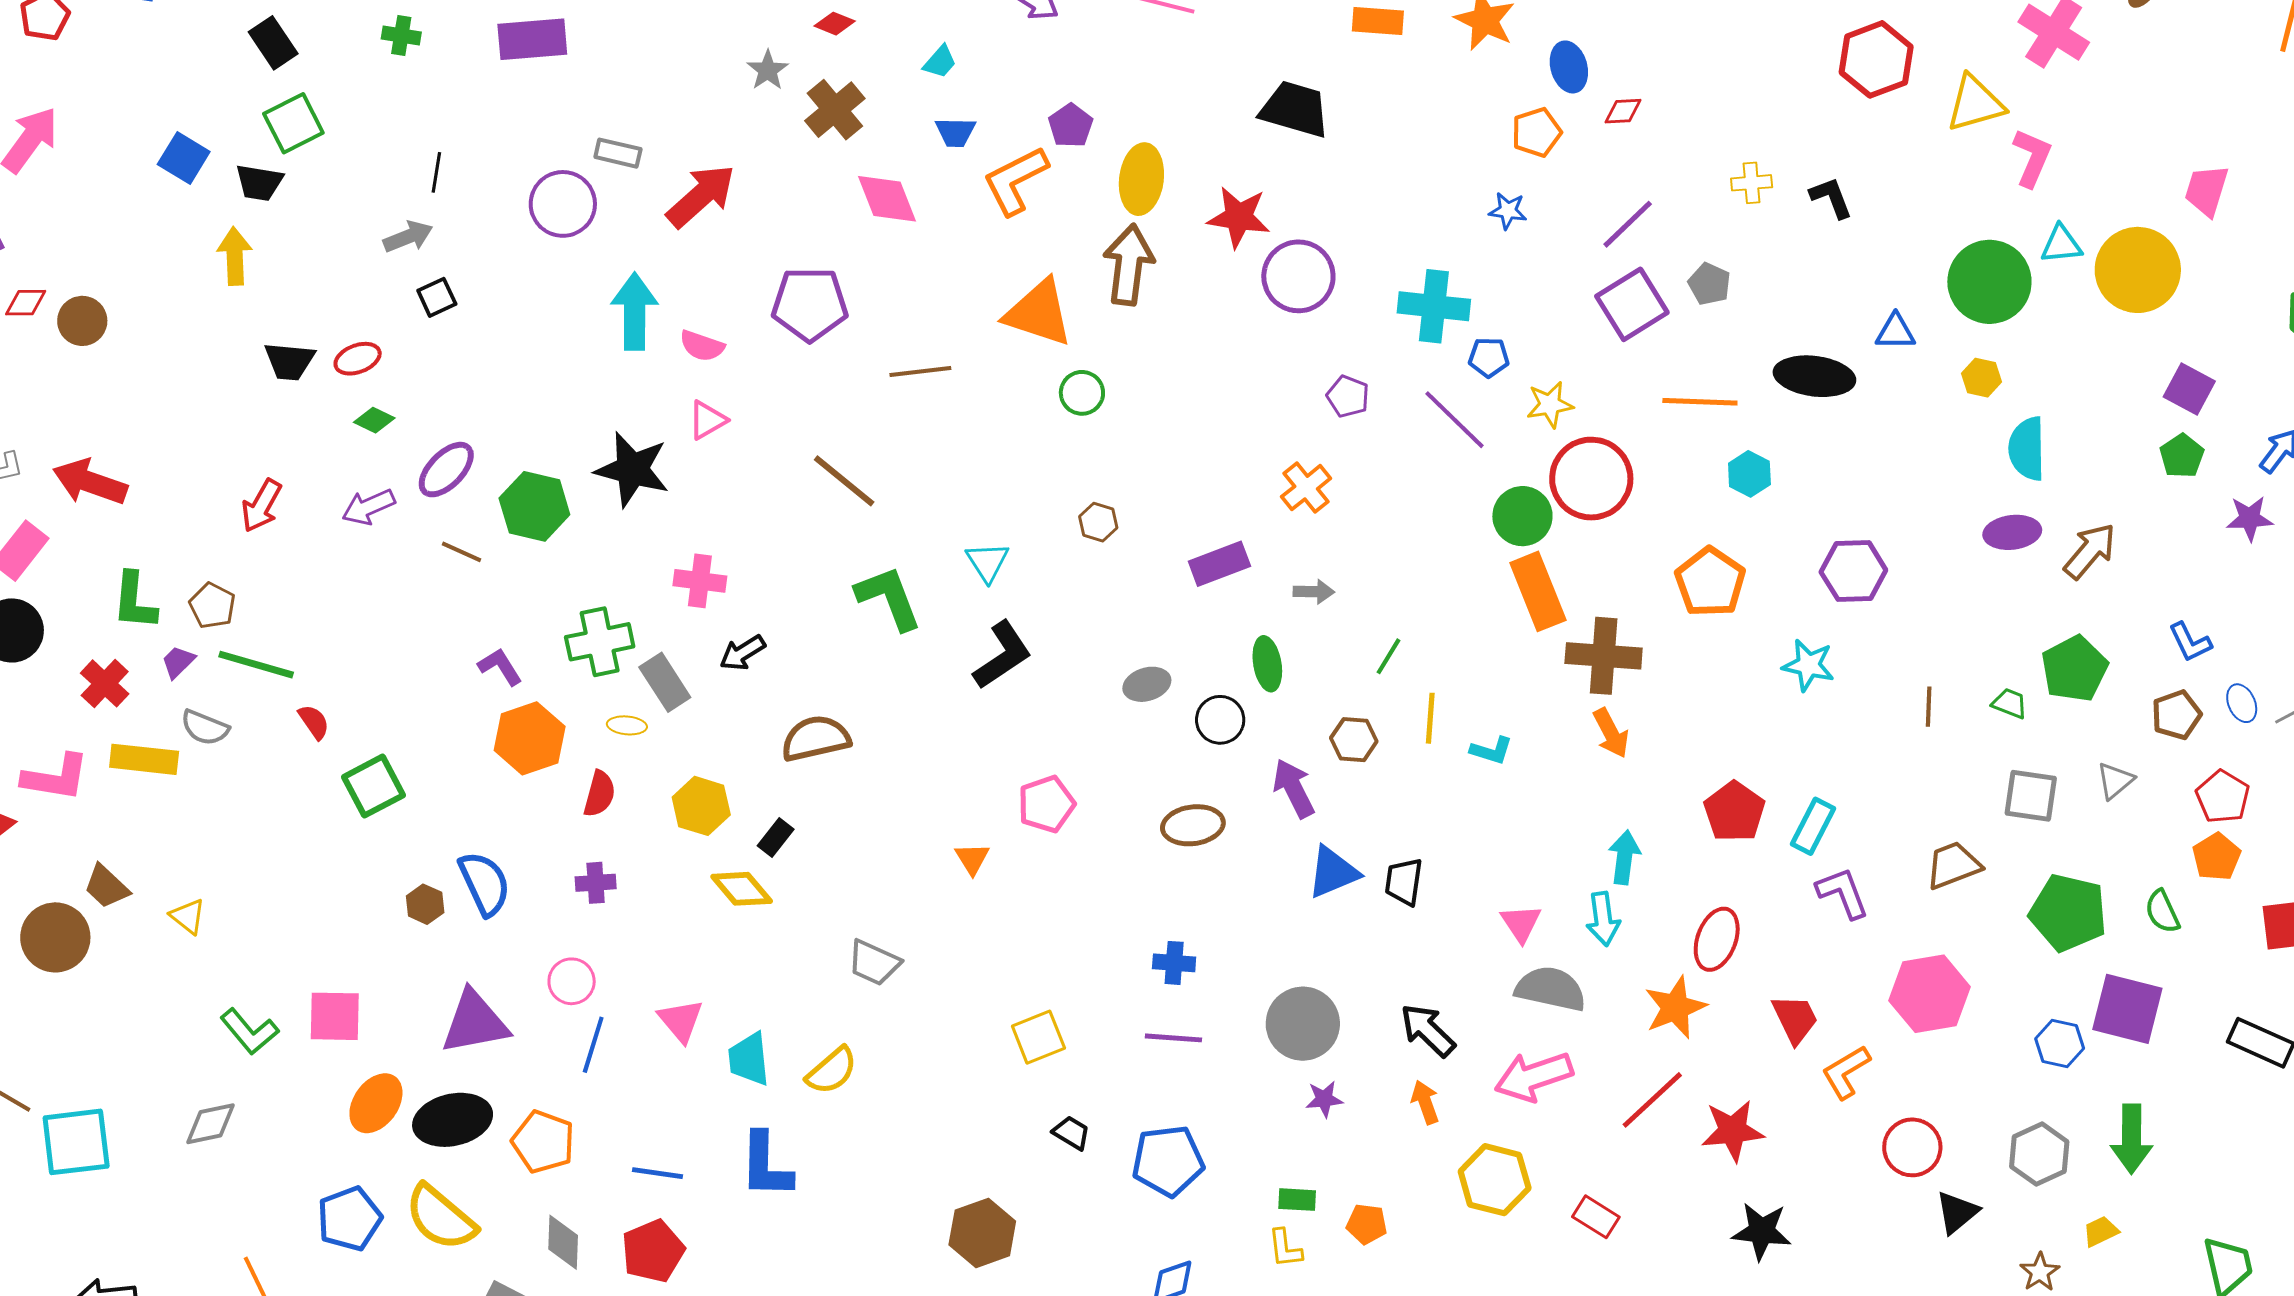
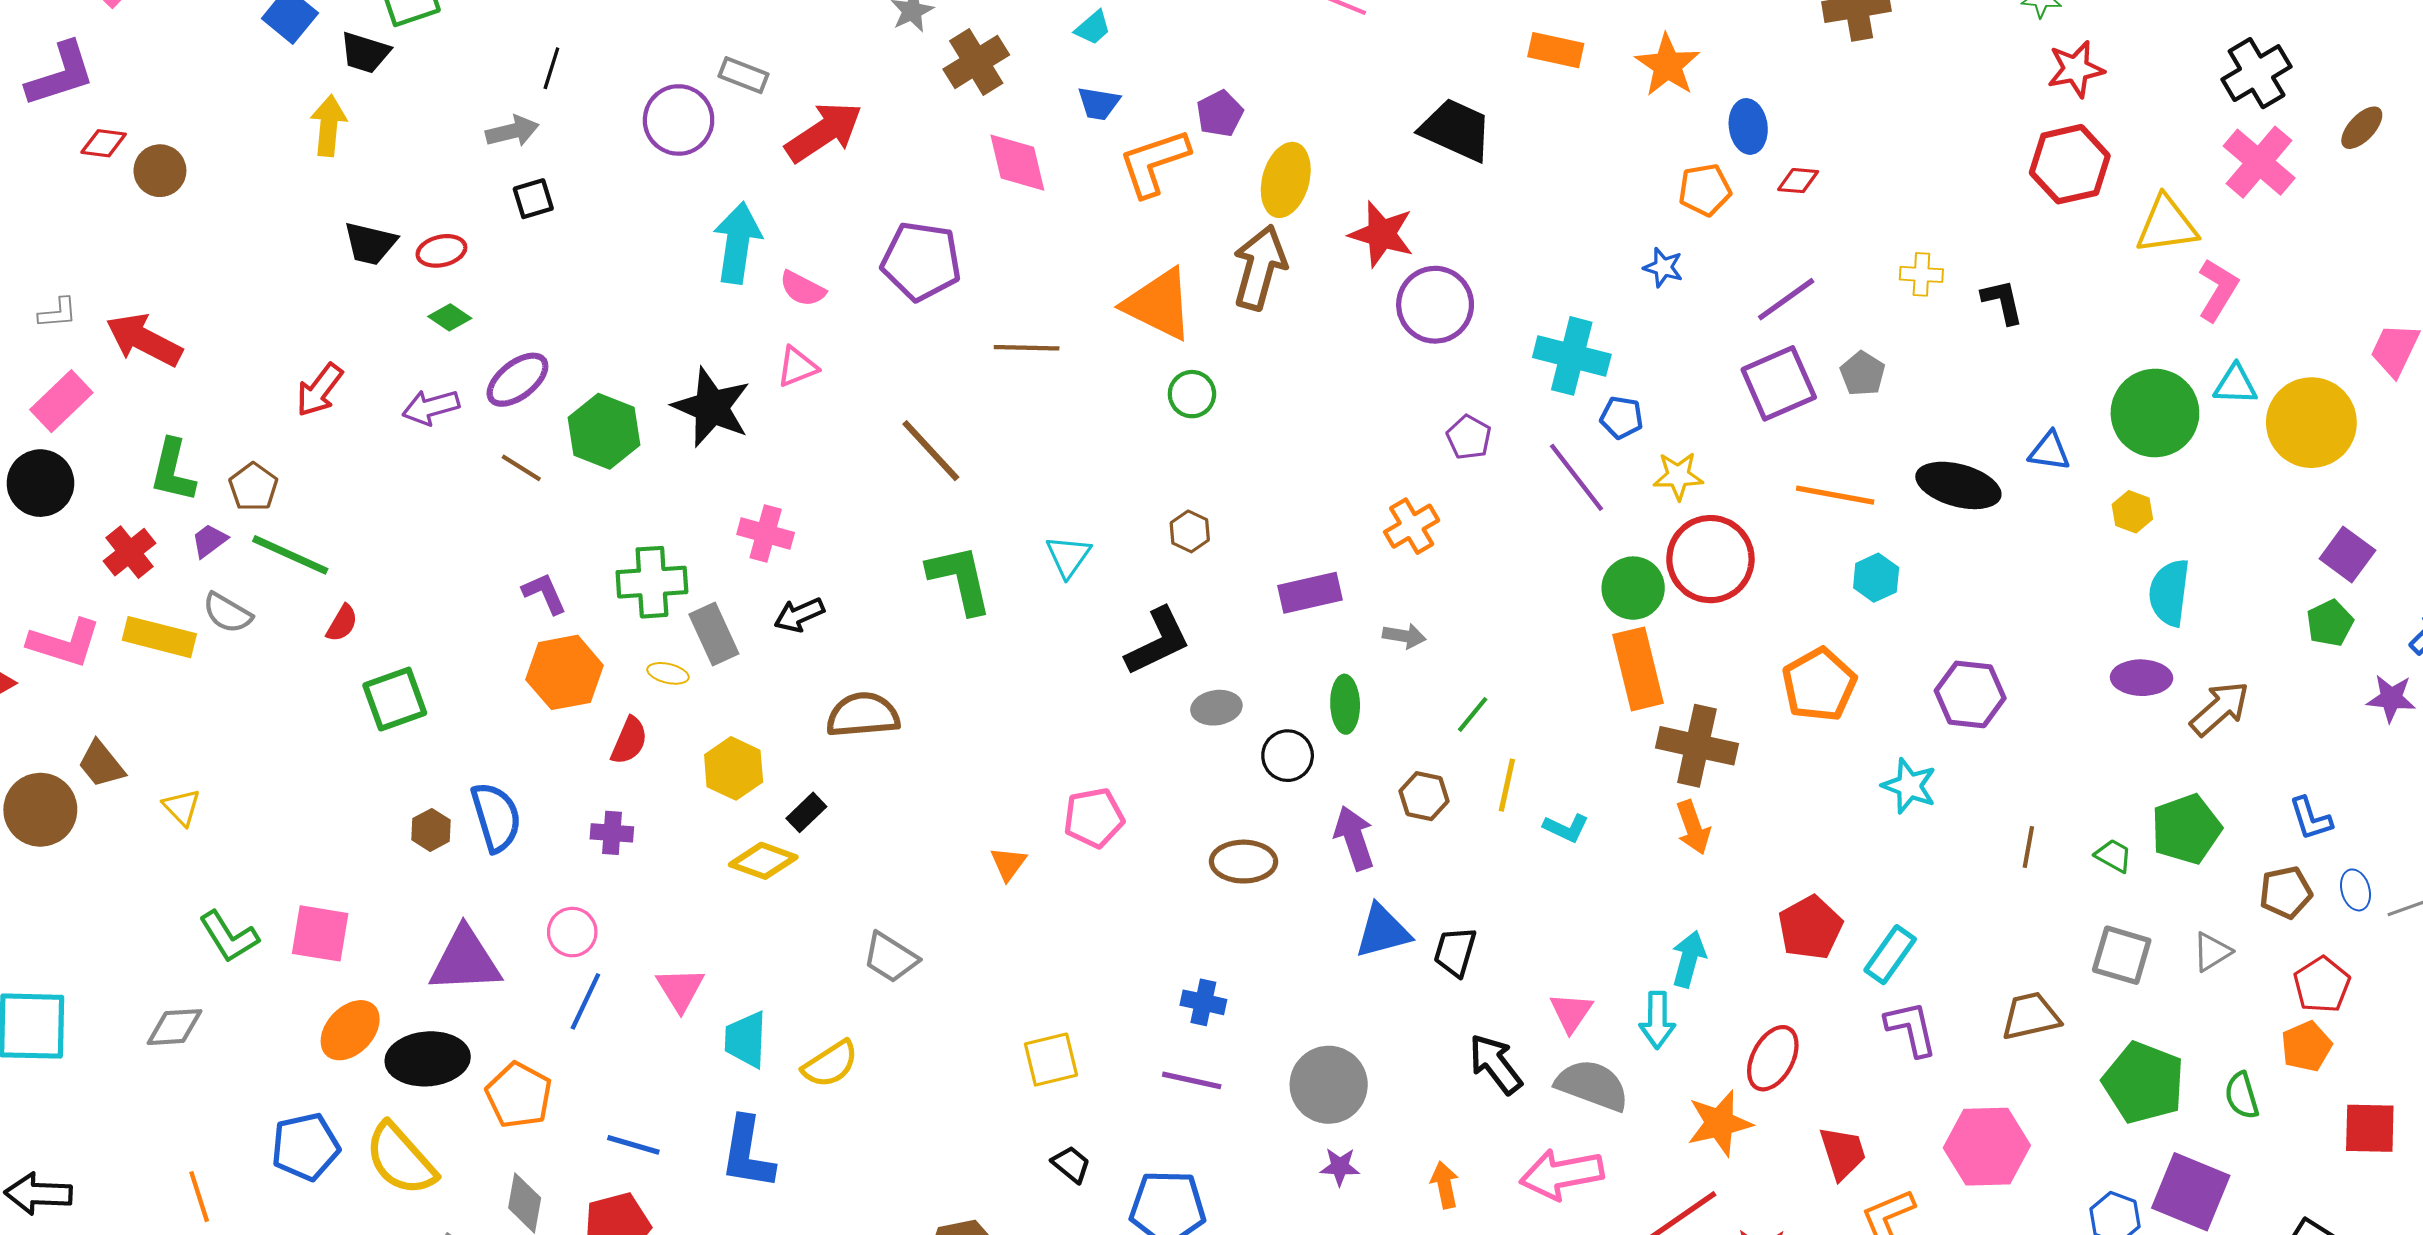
black L-shape: (1002, 655) -> (1158, 642), moved
red semicircle: (314, 722) -> (342, 623), turned 57
yellow diamond: (742, 889) -> (763, 861), turned -38
black arrow: (1428, 1030) -> (1495, 1064), moved

